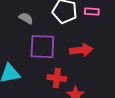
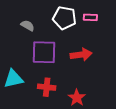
red cross: (57, 78) -> (47, 87), moved

